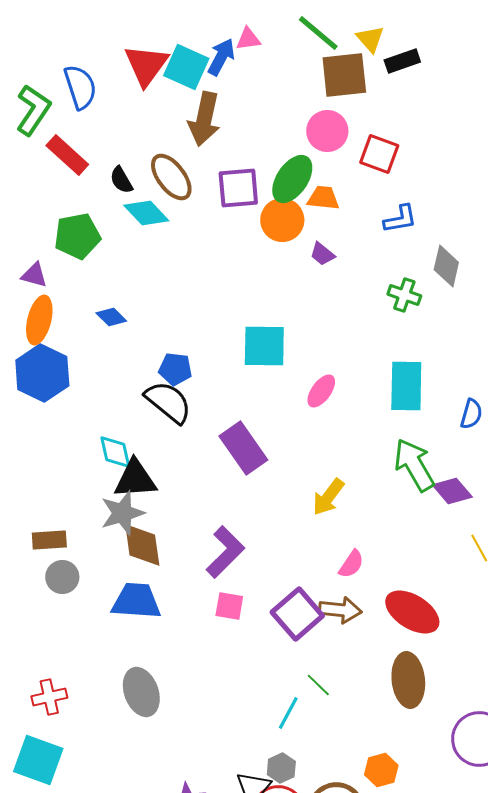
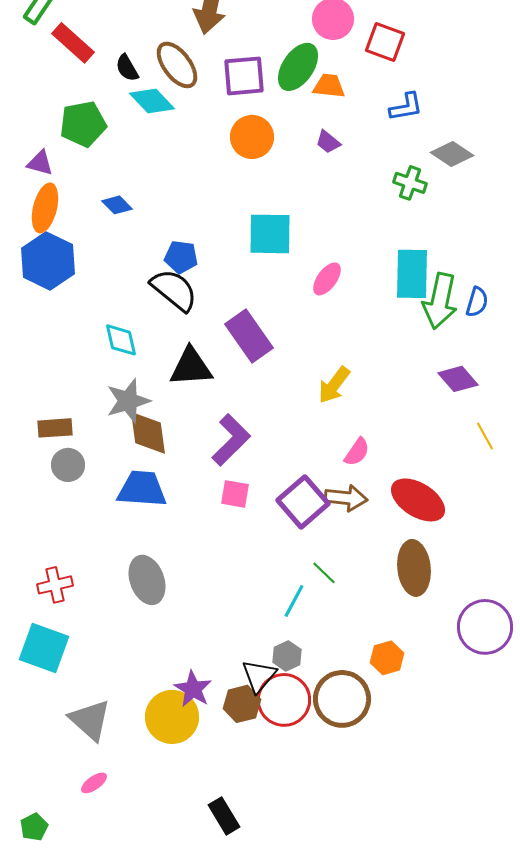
orange circle: (282, 220) -> (252, 137), moved
gray diamond: (446, 266) -> (452, 154), turned -69
green arrow: (414, 465) -> (440, 301), moved, turned -138
black triangle: (135, 479) -> (191, 367), moved

